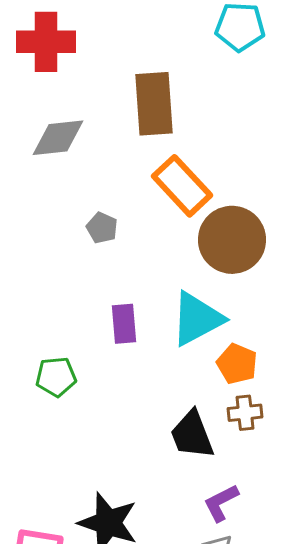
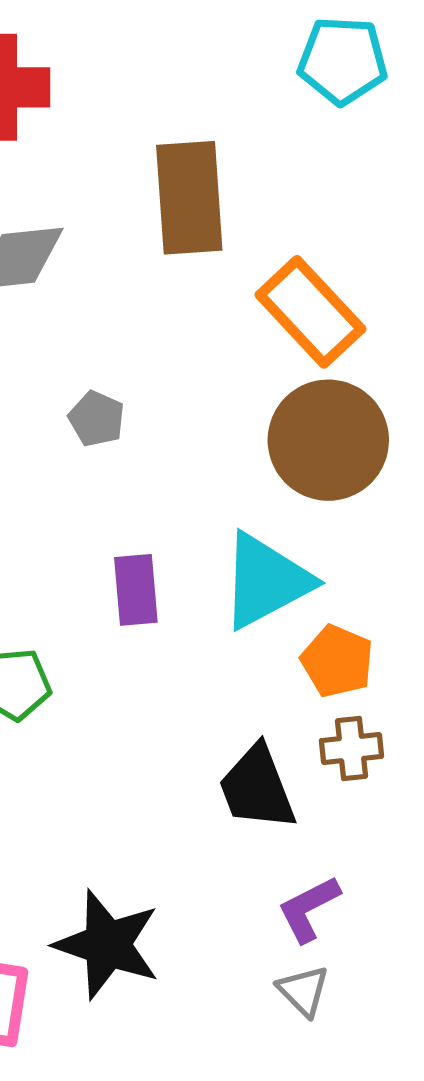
orange rectangle: (182, 186) -> (310, 312), moved

